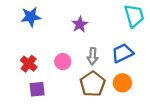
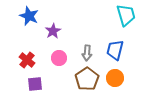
blue star: (31, 17) -> (29, 16), turned 30
purple star: (80, 24) -> (53, 31), moved
blue trapezoid: (122, 53) -> (115, 50), turned -50

